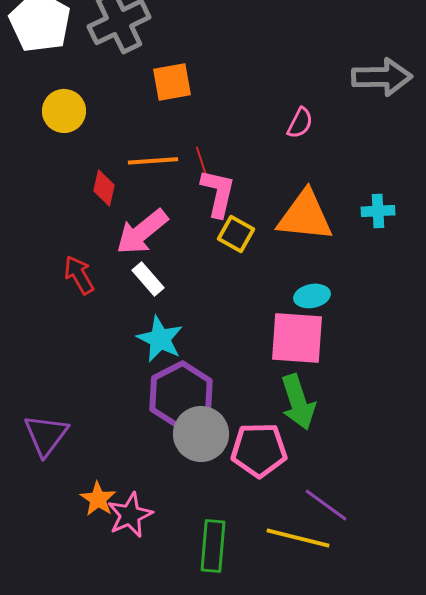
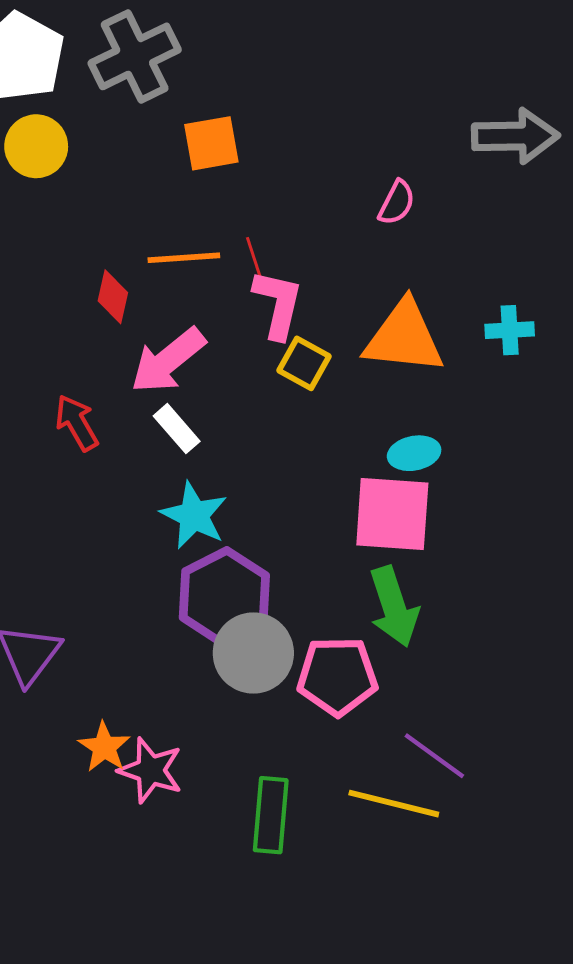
yellow circle: (64, 111) -> (36, 146), moved
pink star: (130, 515) -> (151, 770), turned -30

